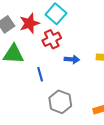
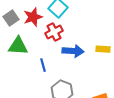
blue arrow: (72, 59) -> (73, 51), size x1.5

